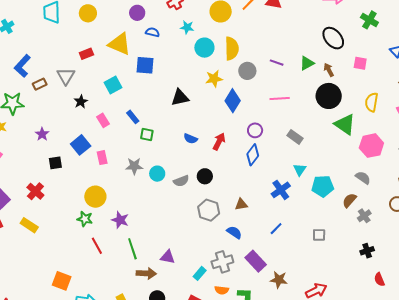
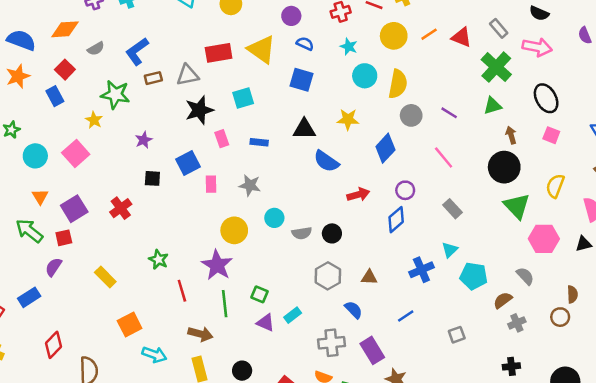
green cross: (369, 20) -> (496, 67), moved, size x1.4
black ellipse: (333, 38) -> (546, 98), moved
red rectangle: (86, 54) -> (219, 53), size x1.5
green triangle: (307, 63) -> (493, 106), moved
blue square: (145, 65) -> (301, 80), moved
gray triangle: (66, 76) -> (188, 75), turned 36
yellow star: (214, 79) -> (348, 119), moved
black triangle: (180, 98) -> (304, 129), moved
pink line: (280, 98) -> (444, 158), turned 42
black star: (81, 102) -> (199, 110), size x1.6
blue rectangle: (133, 117) -> (259, 142), turned -56
green square: (147, 134) -> (259, 294), moved
blue semicircle: (191, 139) -> (326, 161), moved, size x1.5
red arrow: (219, 141) -> (358, 195), turned 36
gray star: (134, 166) -> (250, 185), moved
yellow circle: (95, 197) -> (234, 230), moved
green star: (85, 219) -> (159, 260), moved
purple star: (120, 220) -> (217, 265), size x1.4
yellow rectangle: (29, 225) -> (105, 277), moved
gray square: (319, 235) -> (457, 335), turned -32
brown arrow: (146, 273) -> (200, 334), moved
cyan rectangle: (200, 273) -> (293, 315), moved
orange square: (62, 281) -> (130, 325), turned 30

